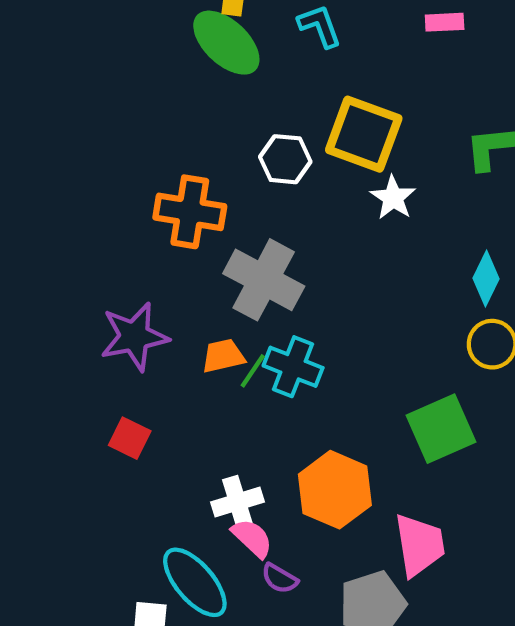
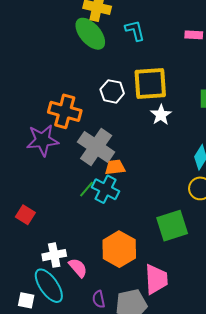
yellow square: (364, 134) -> (150, 83), turned -30
purple star: (134, 337) -> (43, 140), moved
orange trapezoid: (223, 356) -> (115, 167), moved
white cross: (237, 502) -> (54, 255), moved
purple semicircle: (280, 578) -> (99, 299), moved, turned 42

